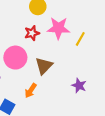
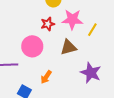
brown triangle: (44, 66) -> (68, 47), moved, turned 30
purple star: (79, 86) -> (91, 73), size x1.5

